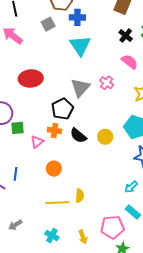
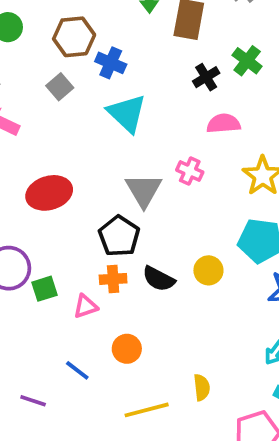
blue cross: (77, 17) -> (111, 63), turned 35
black cross: (126, 36) -> (206, 77), turned 32
pink semicircle: (130, 62) -> (224, 124), turned -30
pink triangle: (37, 142) -> (85, 306), turned 32
blue line: (16, 174) -> (77, 370), moved, turned -48
yellow semicircle: (80, 196) -> (202, 387), moved

